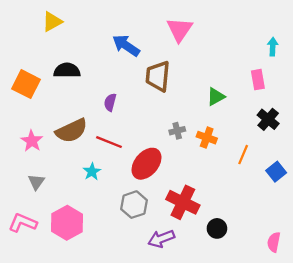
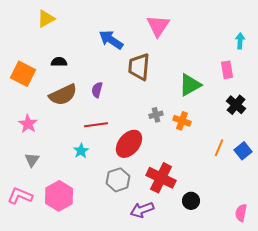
black semicircle: (67, 70) -> (59, 62), size x0.7
green triangle: (216, 97) -> (190, 85), size x1.4
brown semicircle: (71, 131) -> (63, 95), moved
red line: (109, 142) -> (96, 125), turned -30
orange line: (243, 155) -> (219, 148), moved

